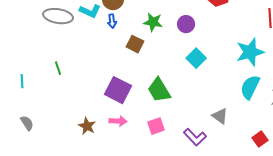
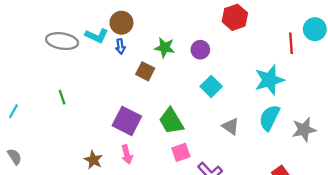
cyan line: (22, 81) -> (13, 111), moved, turned 32
gray triangle: (220, 116) -> (231, 126), moved
pink arrow: (118, 121) -> (127, 154), turned 72
gray semicircle: (27, 123) -> (15, 157), moved
pink square: (156, 126) -> (181, 152), moved

